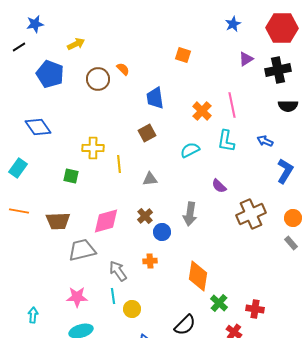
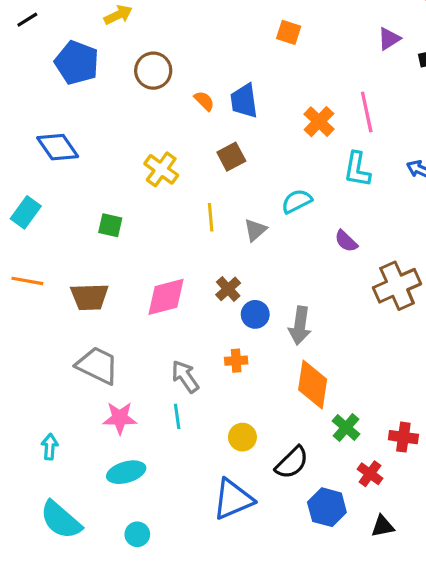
orange semicircle: (123, 69) -> (204, 101), moved
yellow cross: (93, 148) -> (161, 169), moved, turned 35
cyan semicircle: (190, 150) -> (297, 201), moved
yellow line: (119, 164) -> (211, 217), moved
gray triangle: (150, 179) -> (255, 230), moved, turned -35
gray arrow: (190, 214) -> (300, 326), moved
gray trapezoid: (82, 250) -> (97, 365), moved, turned 40
yellow circle: (132, 309) -> (242, 437), moved

